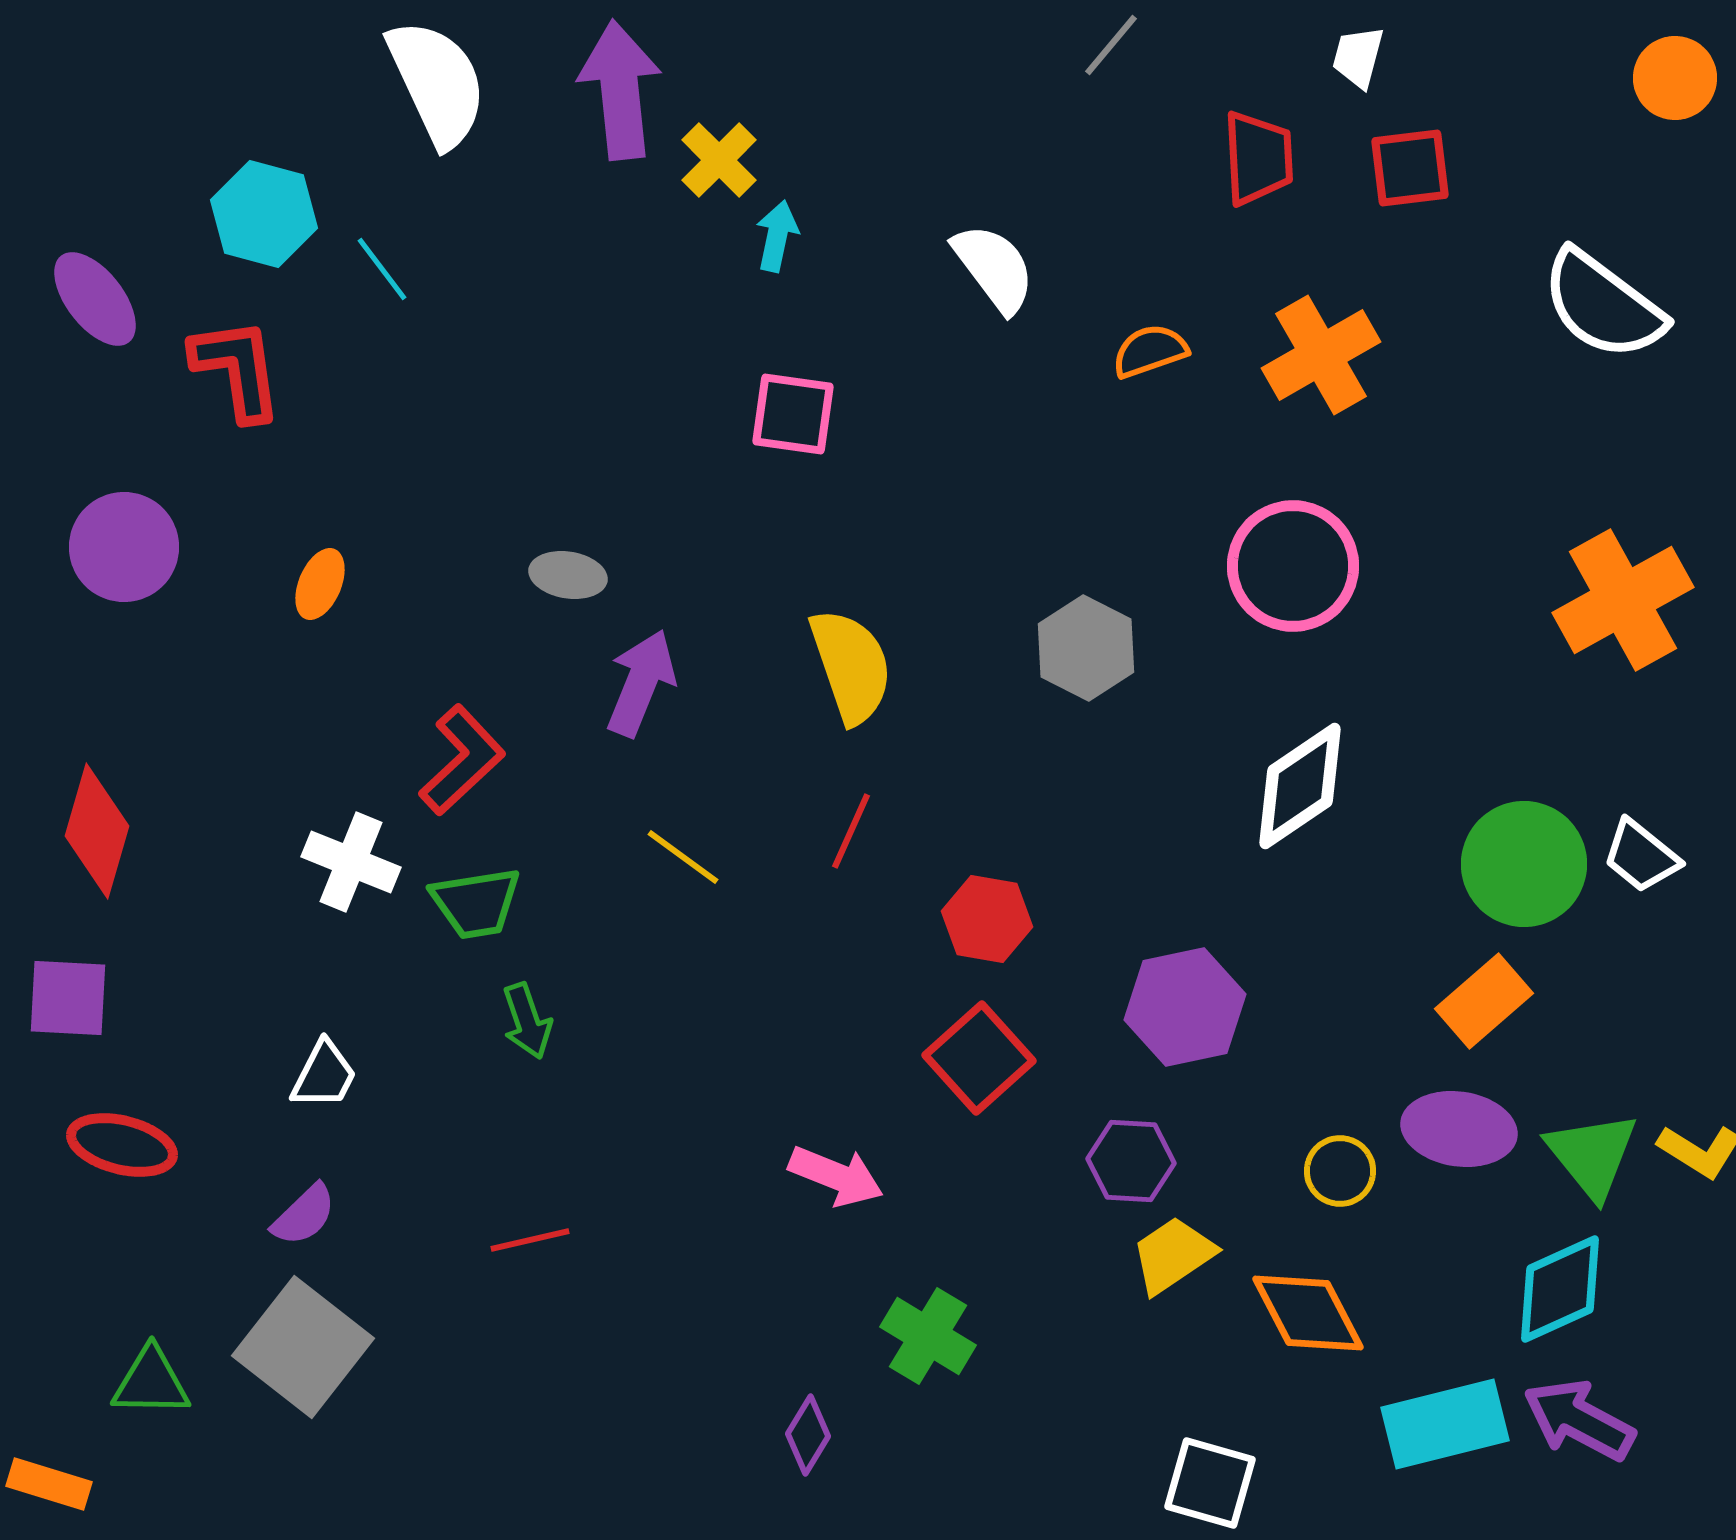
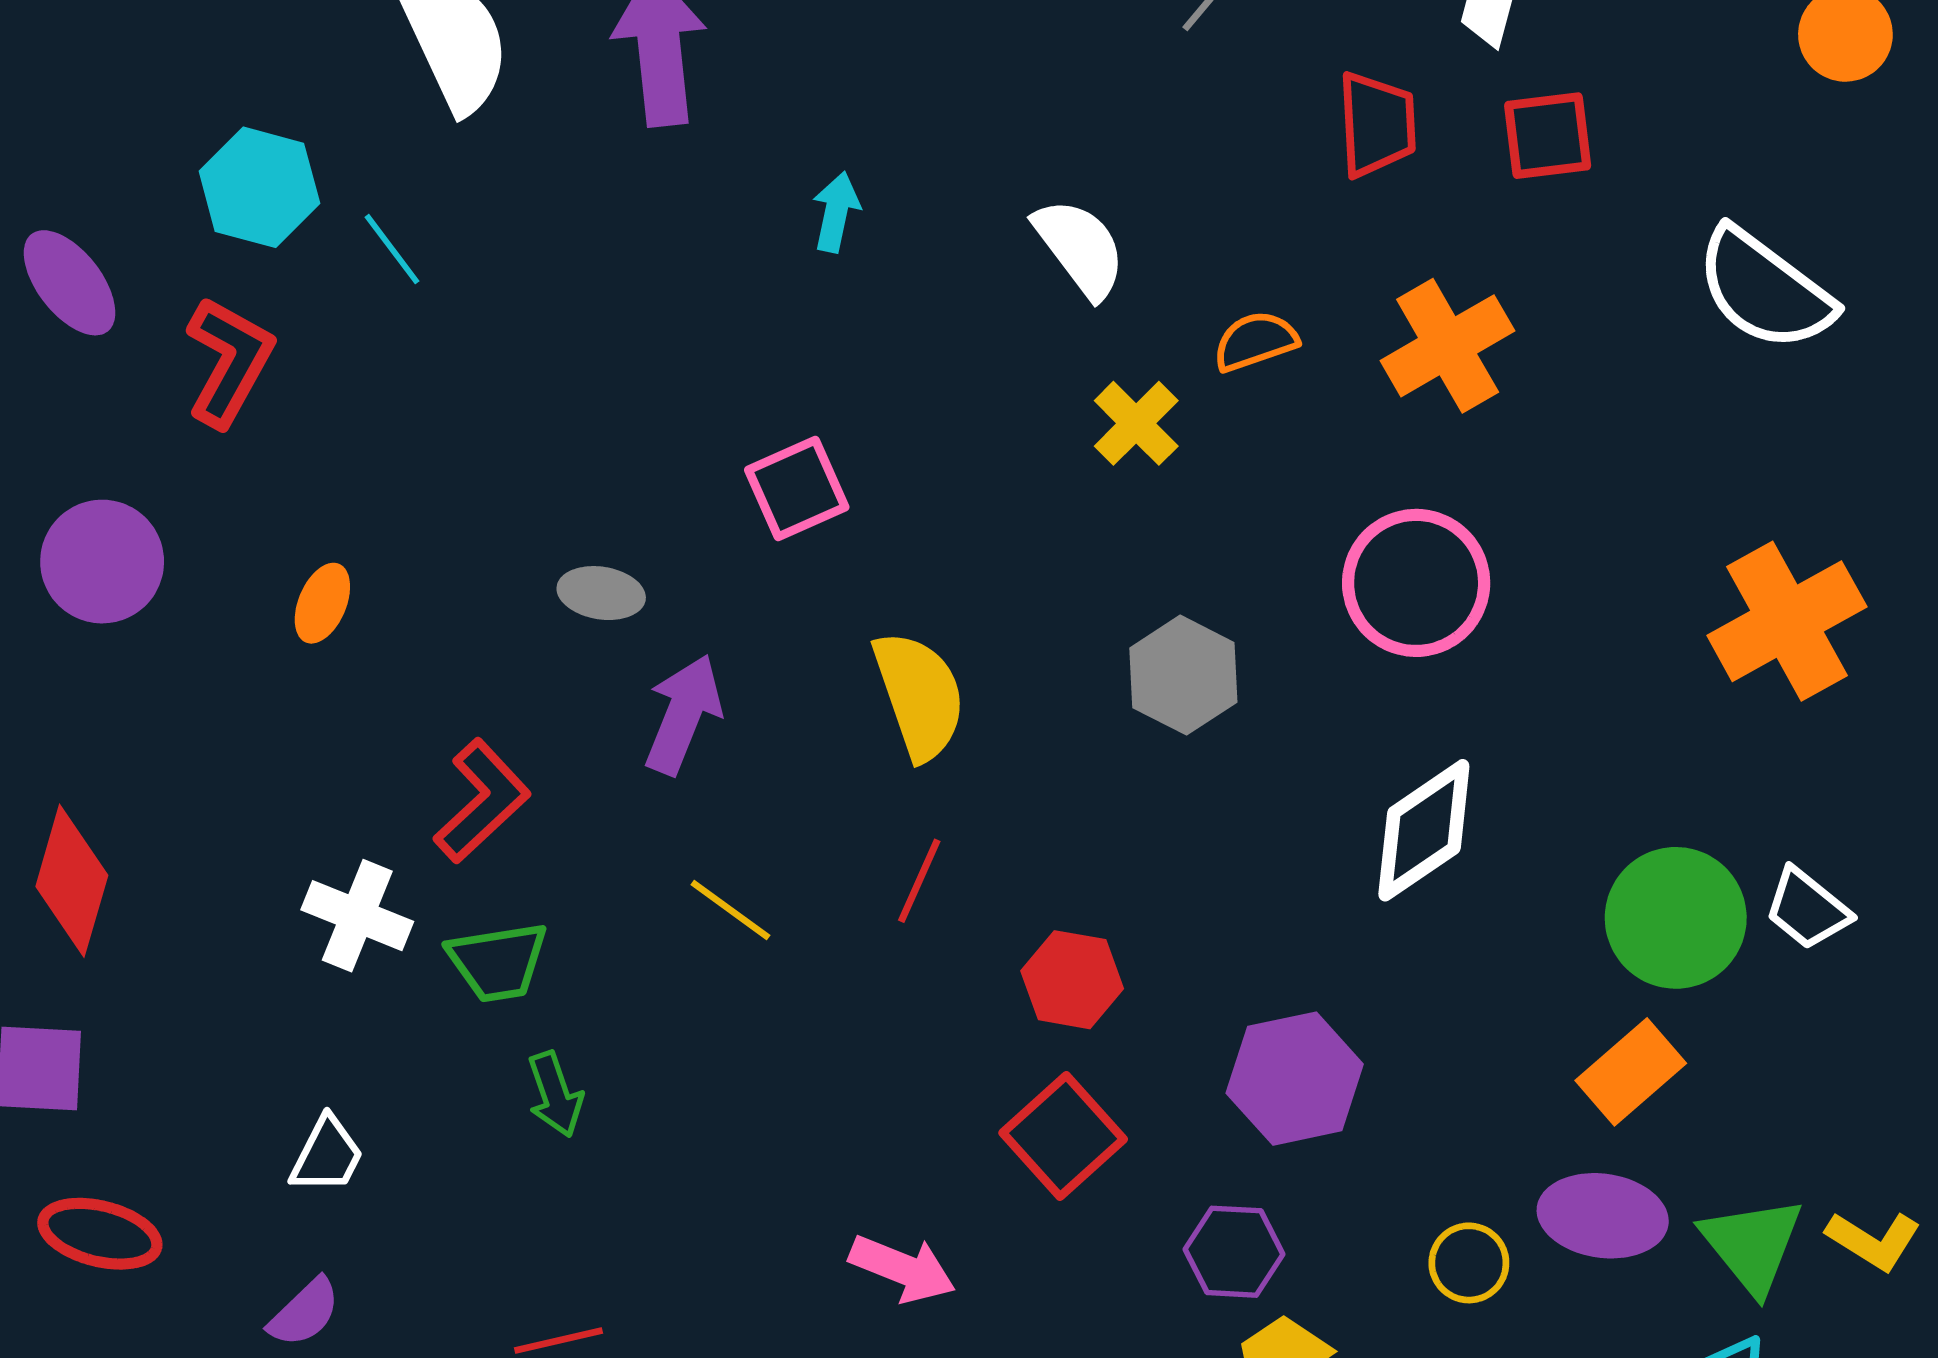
yellow cross: (719, 160) -> (1136, 423), moved
red L-shape: (237, 369) -> (229, 361), turned 37
pink square: (793, 414) -> (797, 489), moved, turned -32

